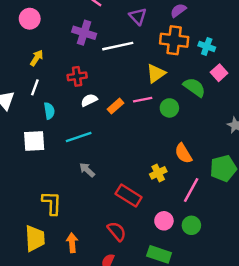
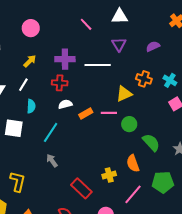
purple cross: (84, 33) -> (65, 59), moved, turned -30
orange cross: (174, 40) -> (144, 79), moved, size x0.7
green semicircle: (194, 87) -> (151, 142), moved
cyan line: (79, 137) -> (51, 132), turned -50

